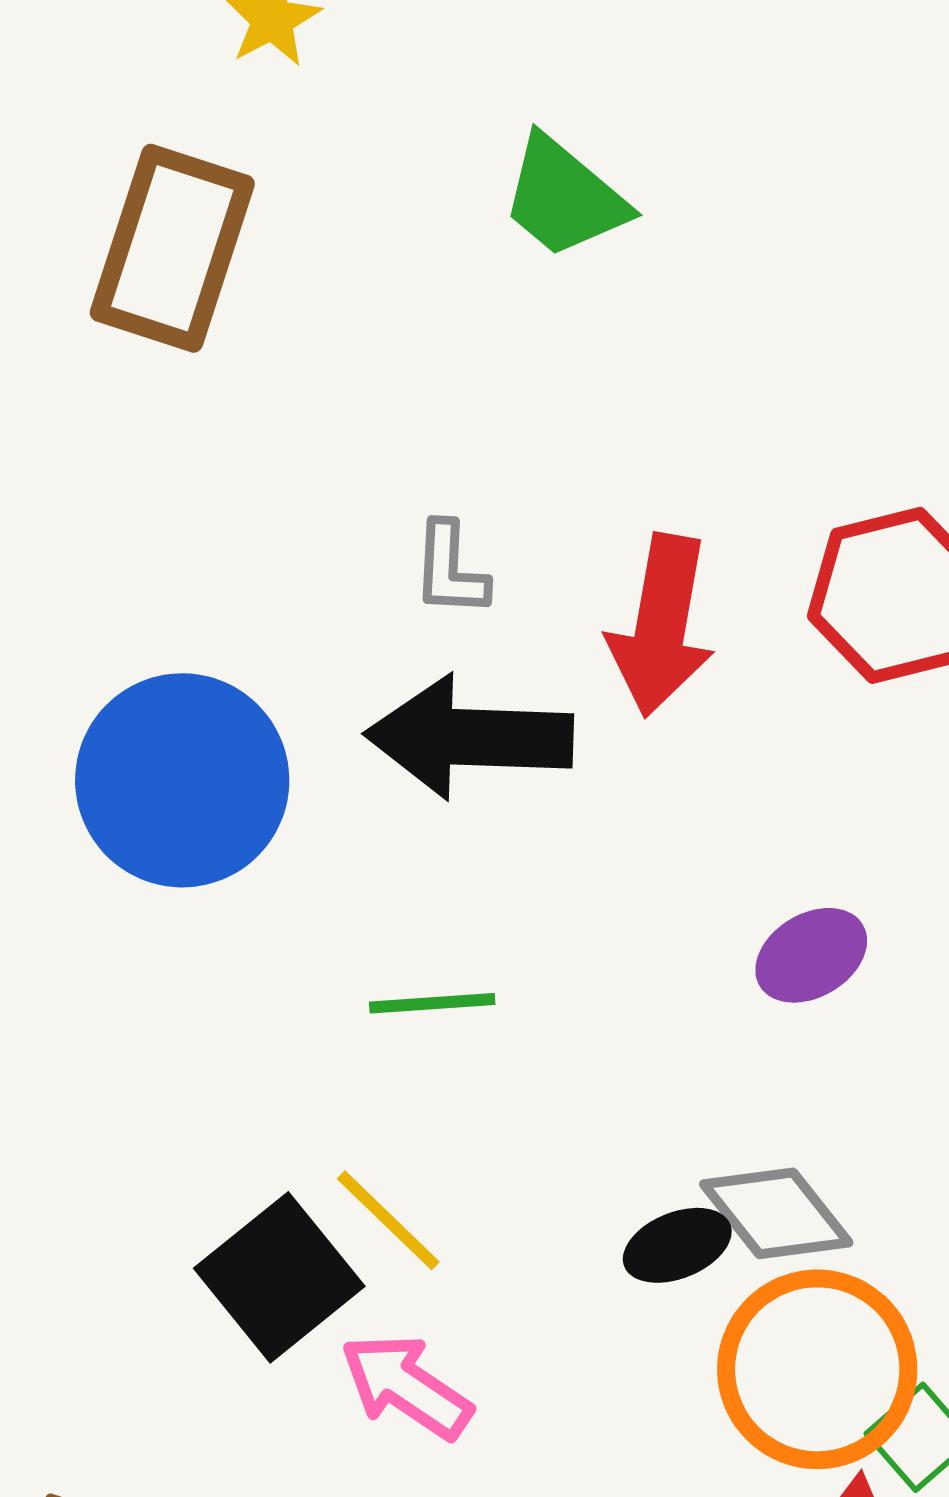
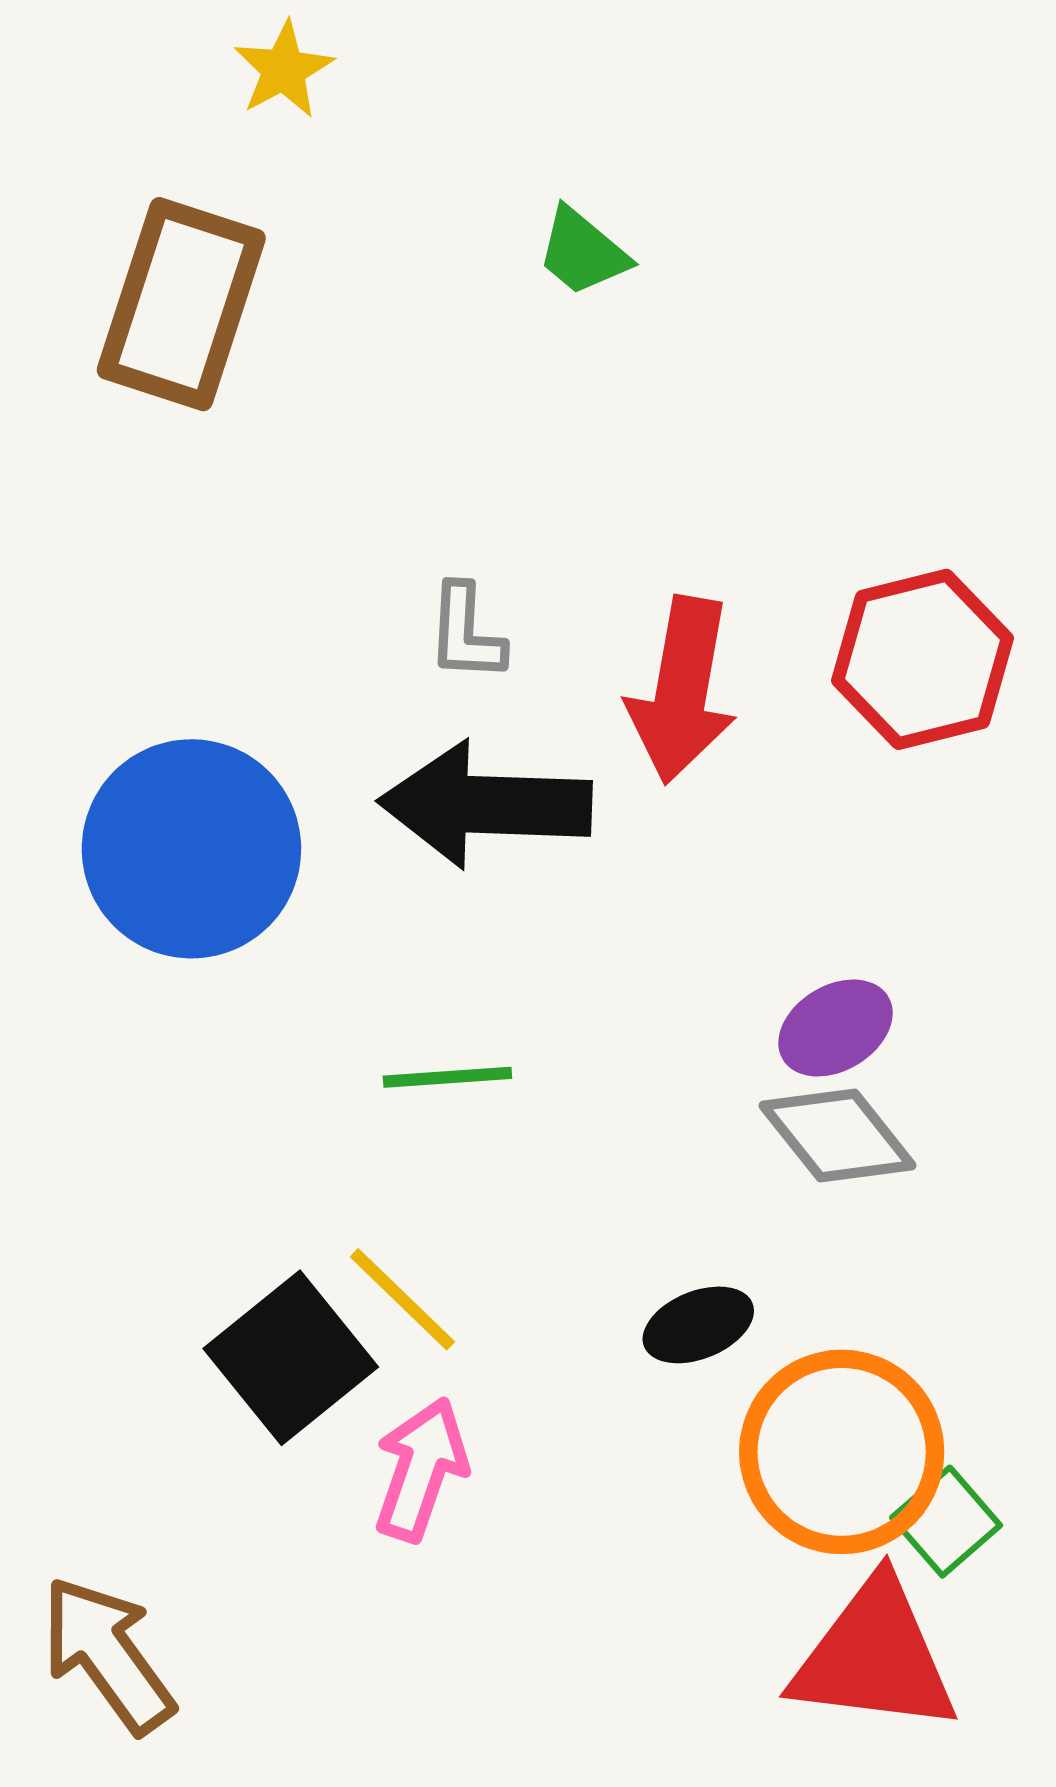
green trapezoid: (564, 197) -> (583, 252), size x0.7
gray diamond: (776, 1213) -> (838, 1136), moved
pink arrow: (406, 1386) -> (421, 1469), turned 75

